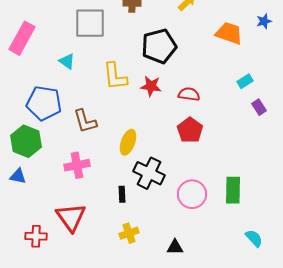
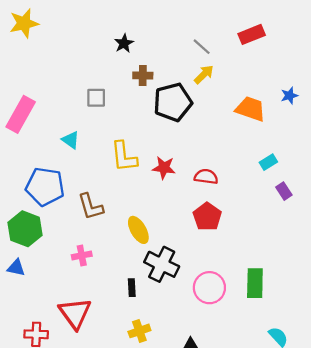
gray square: (90, 23) -> (96, 98), size x0.6
black pentagon: (159, 46) -> (173, 102), moved
yellow ellipse: (128, 142) -> (138, 230), turned -50
pink cross: (77, 165) -> (82, 255), size x0.7

